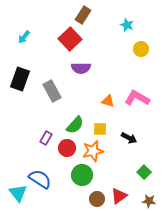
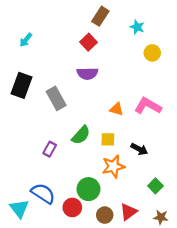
brown rectangle: (83, 15) -> (100, 16), moved
red square: (70, 39) -> (88, 42), moved, size x0.7
red circle: (67, 148) -> (72, 207), moved
orange star: (93, 151) -> (113, 166), moved

